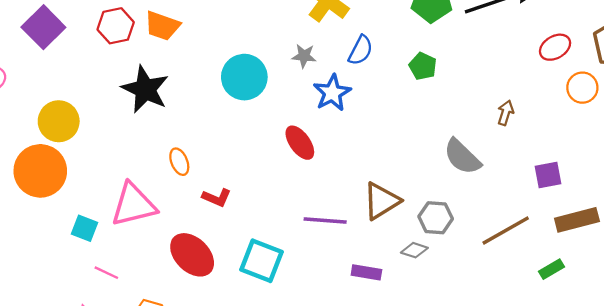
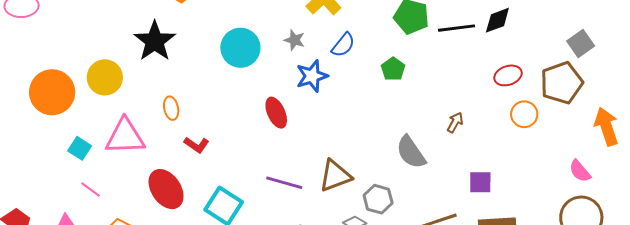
yellow circle: (59, 121) -> (105, 77), moved

